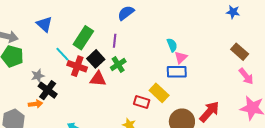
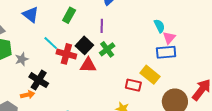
green rectangle: (83, 38) -> (69, 15), moved, size x0.7
gray star: (38, 76) -> (22, 59), moved

